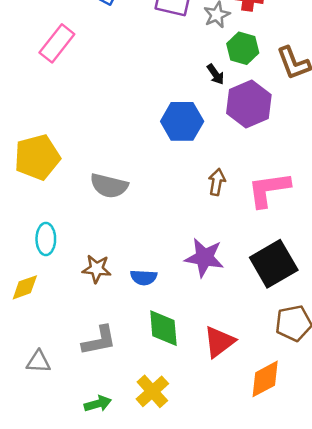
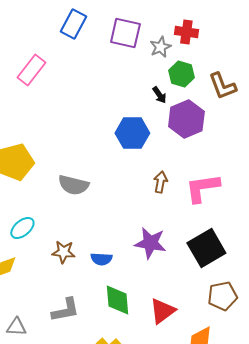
cyan ellipse: (46, 239) -> (22, 228), turned 50

